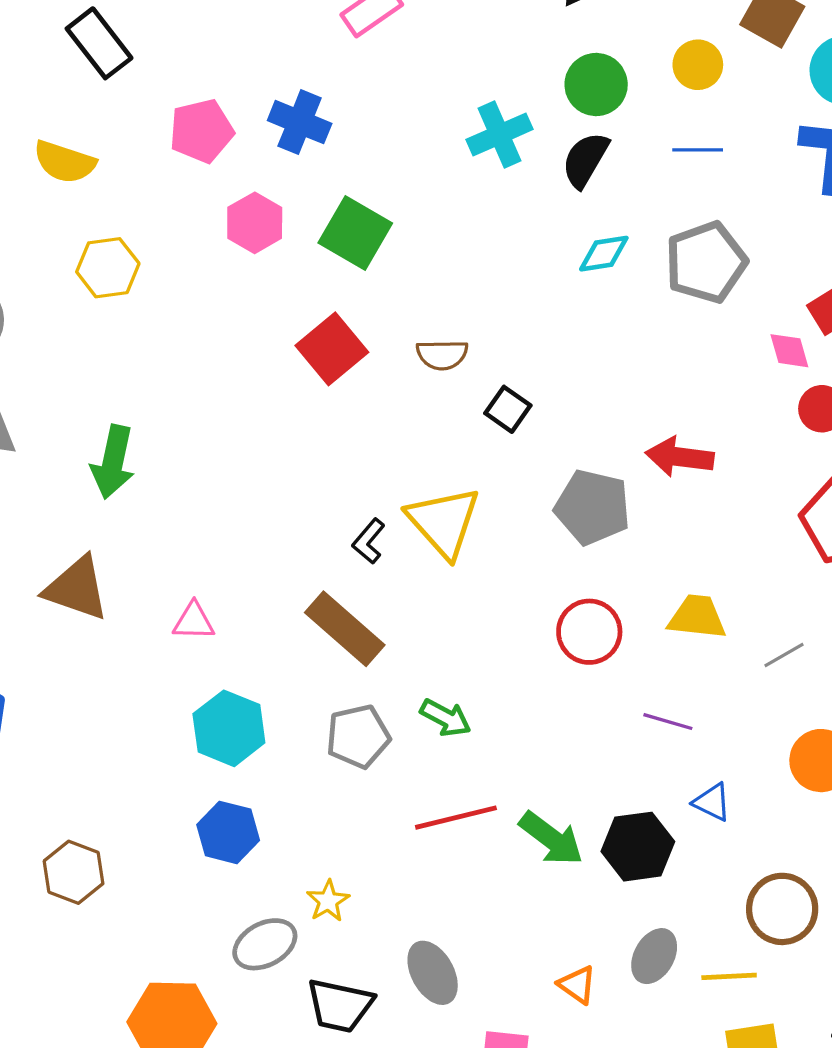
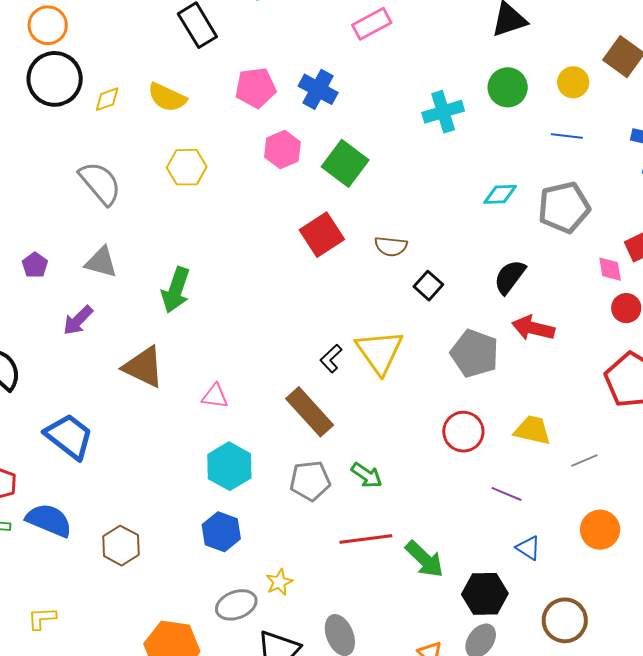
black semicircle: (585, 160) -> (510, 277), moved
black hexagon: (638, 847) -> (485, 594), moved

